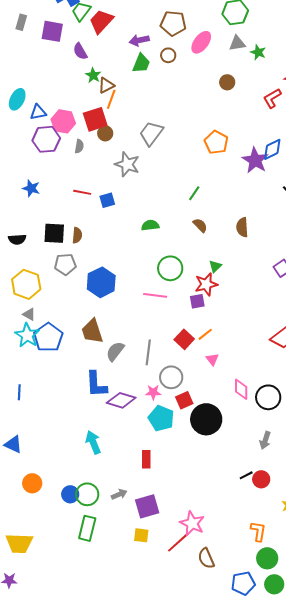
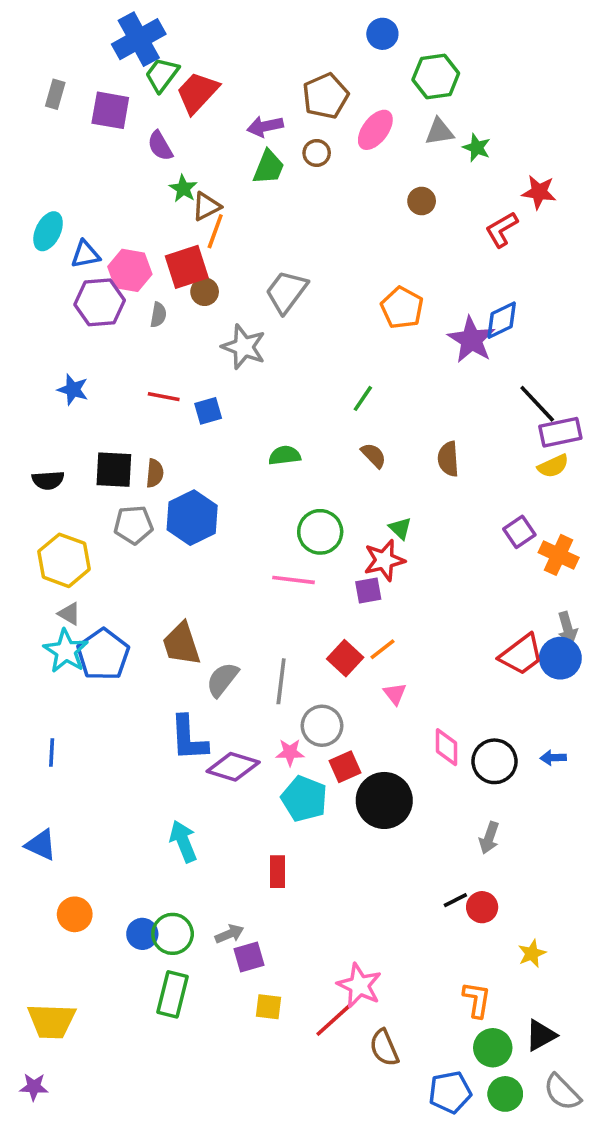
brown pentagon: (173, 23) -> (326, 96), turned -30
green triangle: (215, 266) -> (400, 528), turned -32
blue hexagon: (101, 282) -> (192, 518), moved
purple square: (147, 506) -> (249, 957), moved, size x0.7

